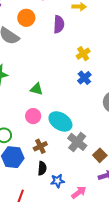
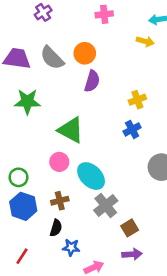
orange circle: (26, 18) -> (85, 53), moved
purple semicircle: (59, 24) -> (92, 81), moved
green triangle: (37, 89) -> (71, 130), size x1.6

